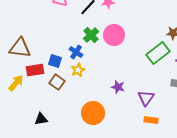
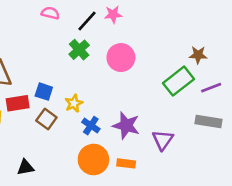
green cross: (91, 35) -> (79, 50), moved
blue cross: (76, 52) -> (91, 126), moved
purple star: (118, 87) -> (126, 126), size x1.5
orange rectangle: (151, 120) -> (126, 163), moved

